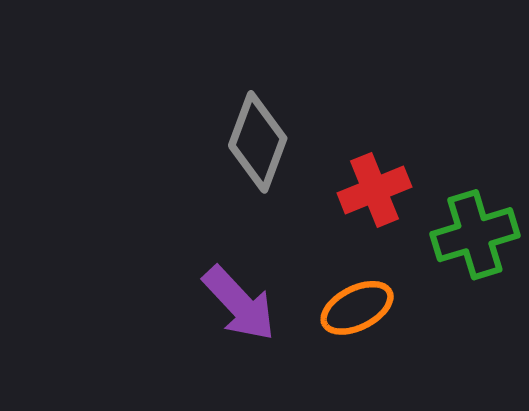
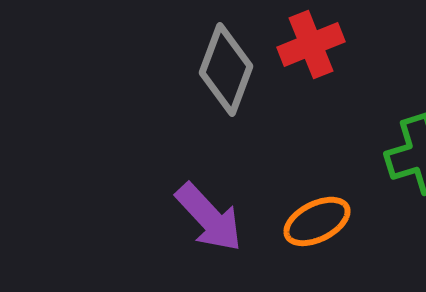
red cross: (374, 190) -> (311, 44), moved

